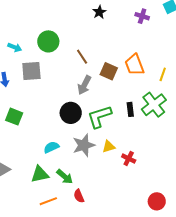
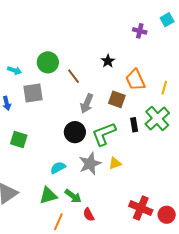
black star: (99, 12) -> (108, 61), moved
brown line: (82, 57) -> (73, 76), moved
brown square: (109, 71) -> (117, 99), moved
red cross: (129, 159) -> (141, 208), moved, size x1.6
orange line: (48, 201) -> (58, 222), turned -42

